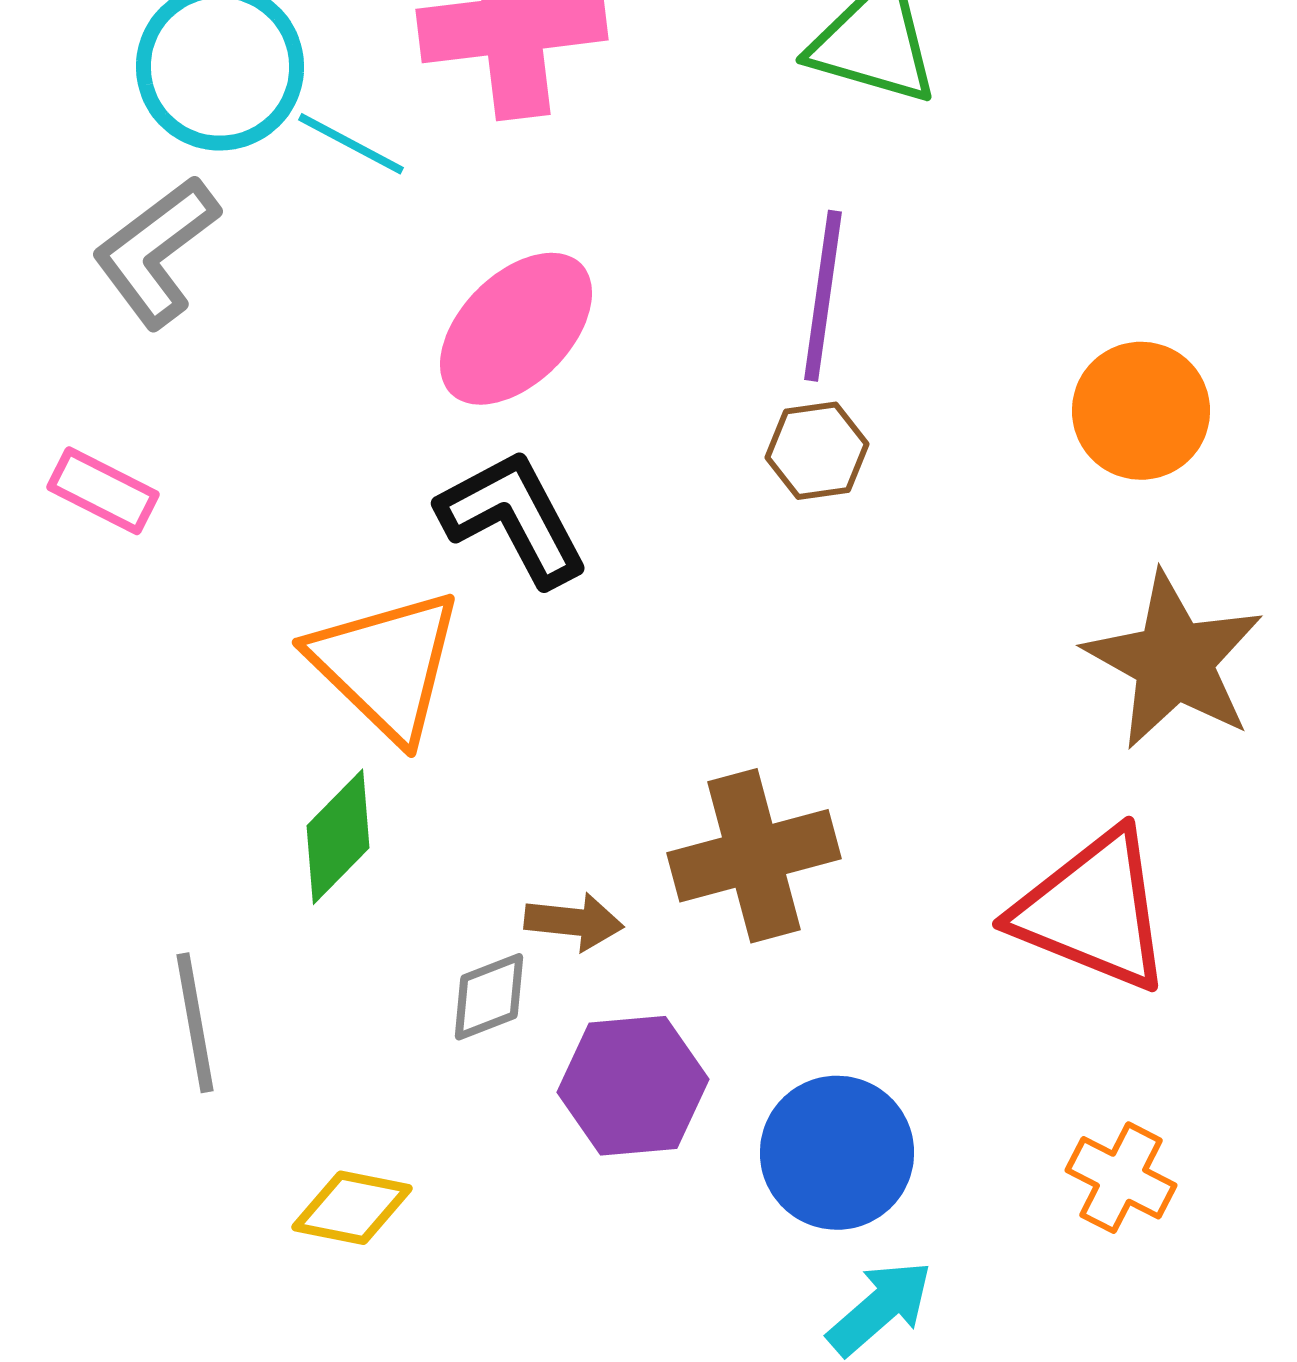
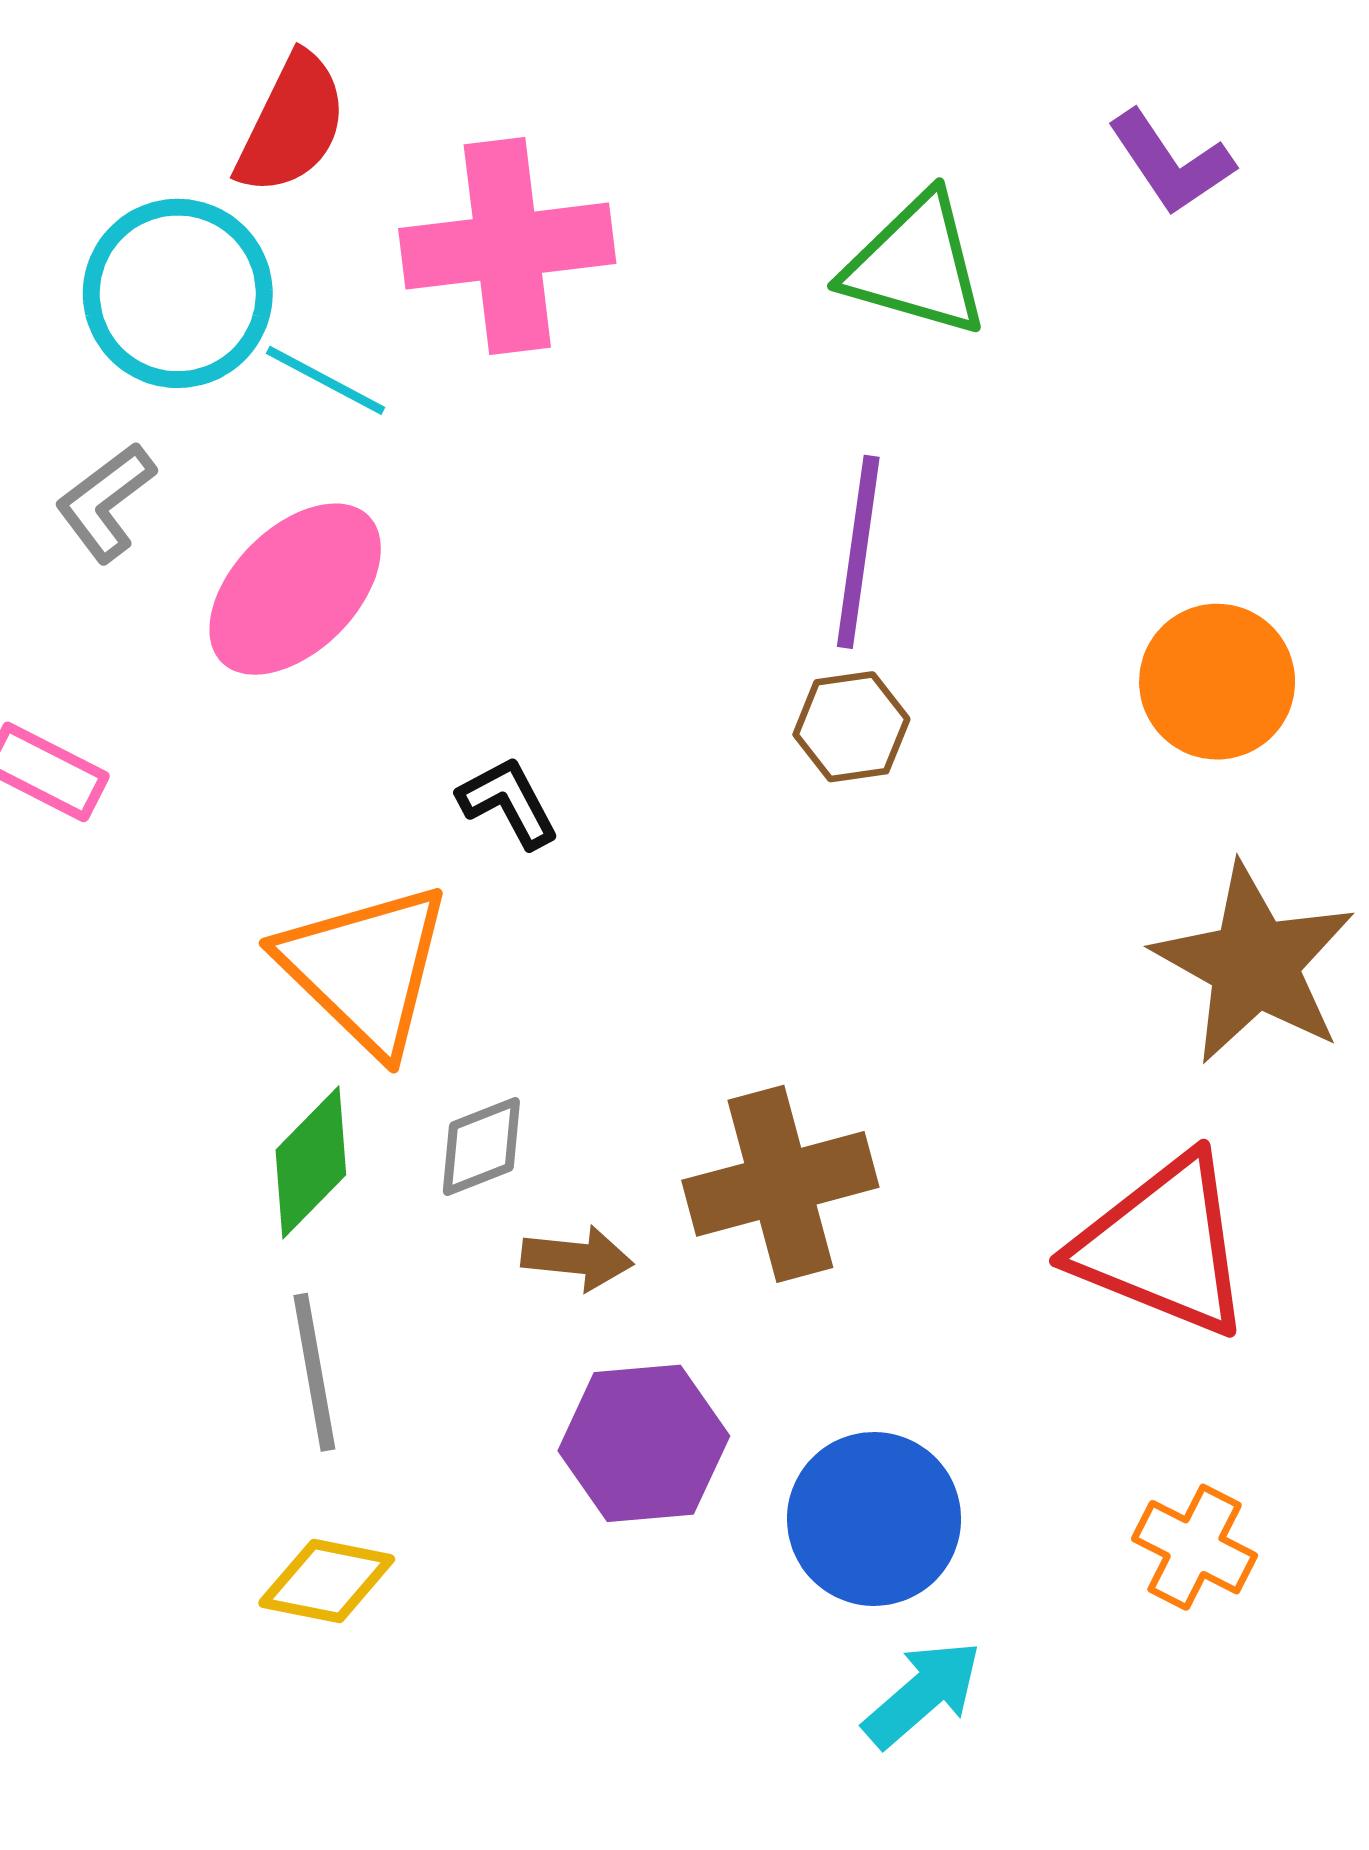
gray L-shape: (156, 252) -> (106, 502), size x0.7
pink ellipse: (516, 329) -> (295, 589), moved
black L-shape: (513, 518) -> (508, 802), size x0.6
gray diamond: (489, 997) -> (481, 1147), moved
gray line: (195, 1023) -> (314, 1372), moved

